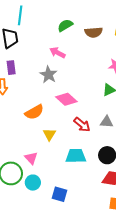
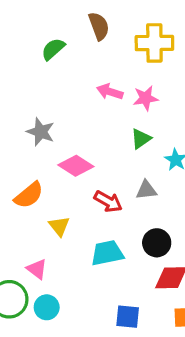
brown semicircle: (94, 32) -> (99, 26), moved, turned -96
pink arrow: (57, 53) -> (110, 92), moved
blue square: (60, 194) -> (128, 317), moved

